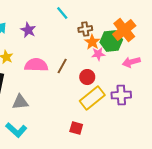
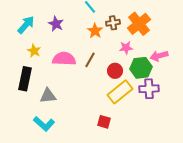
orange cross: (124, 30) -> (139, 24), moved
green hexagon: (111, 41) -> (141, 68), moved
orange star: (92, 42) -> (95, 31), moved

